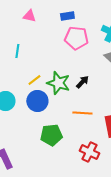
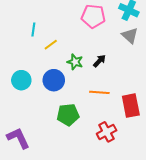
yellow line: (34, 80) -> (51, 45), moved
green star: (58, 83) -> (75, 62), size x0.7
red cross: (89, 152) -> (107, 132), turned 36

